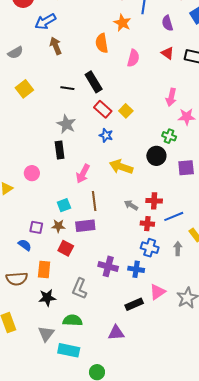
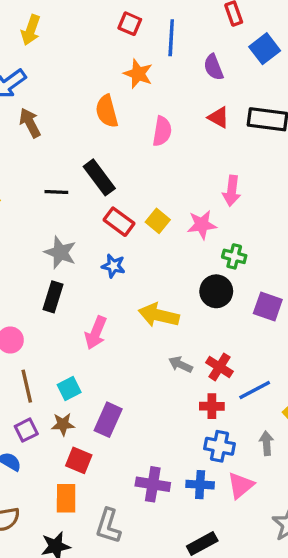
pink star: (187, 117) -> (202, 225), moved
blue star: (106, 135) -> (113, 266), moved
black rectangle: (60, 150) -> (53, 297), turned 30
purple square: (186, 168) -> (268, 306), turned 30
brown line: (94, 201) -> (27, 386), moved
red cross: (154, 201) -> (219, 367), turned 35
gray arrow: (131, 205) -> (180, 364), moved
purple rectangle: (85, 226) -> (108, 420), turned -54
purple square: (36, 227) -> (26, 430), turned -32
orange rectangle: (44, 270) -> (66, 498), moved
pink triangle: (157, 292) -> (241, 485), moved

